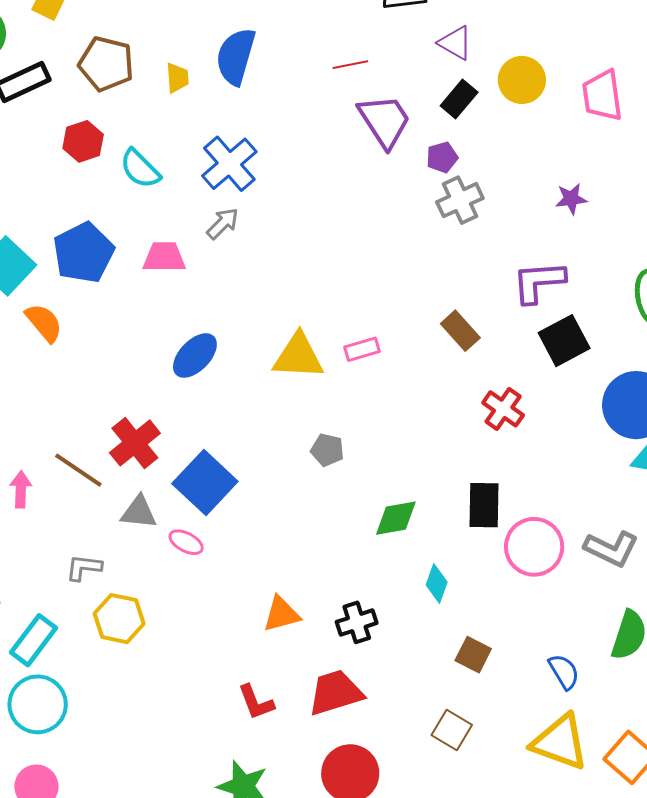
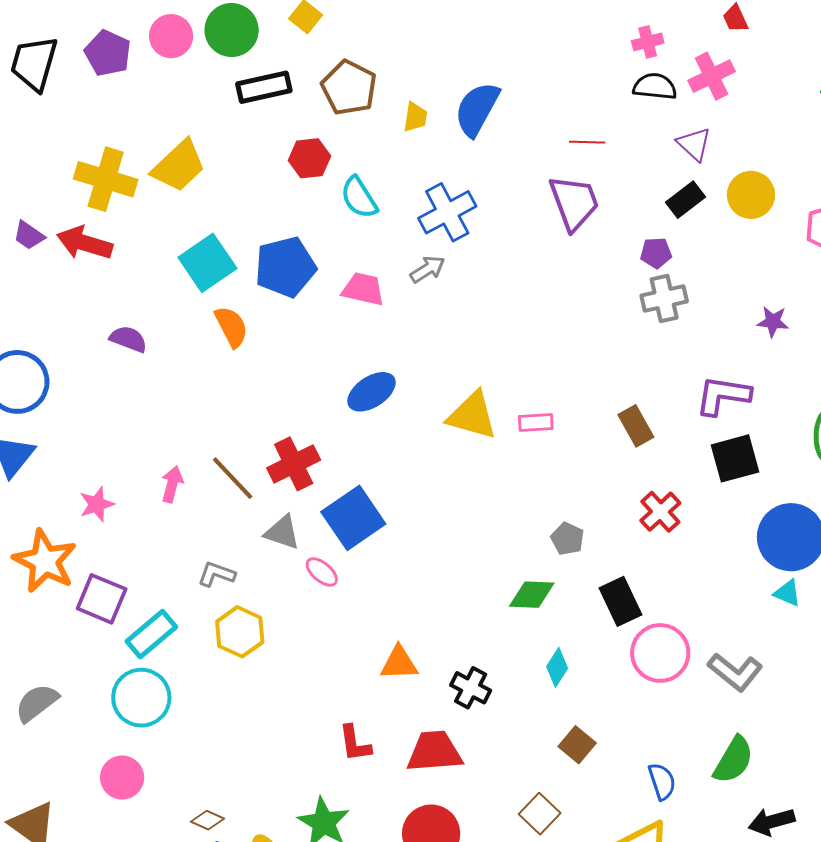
purple trapezoid: (385, 121) -> (574, 202), moved
gray pentagon: (327, 450) -> (567, 539), moved
black rectangle: (484, 505) -> (620, 601), turned -39
black cross: (357, 622) -> (471, 688), turned 33

